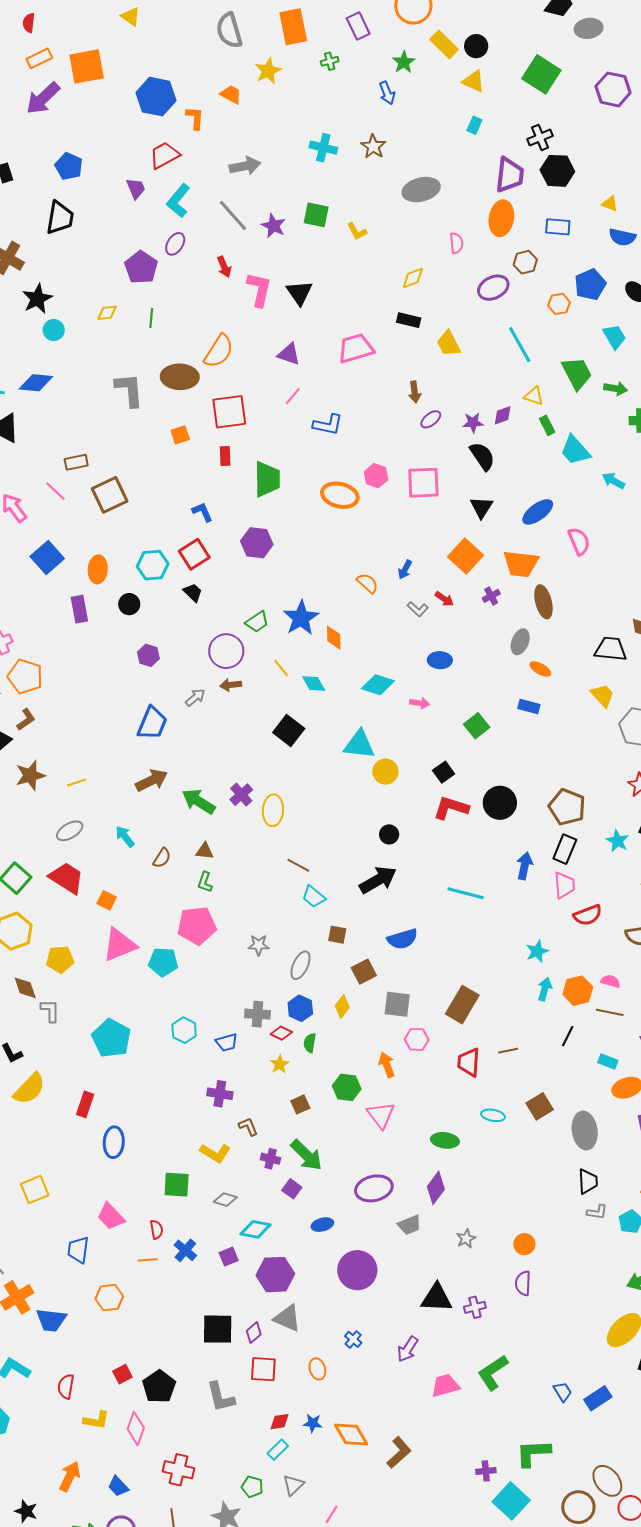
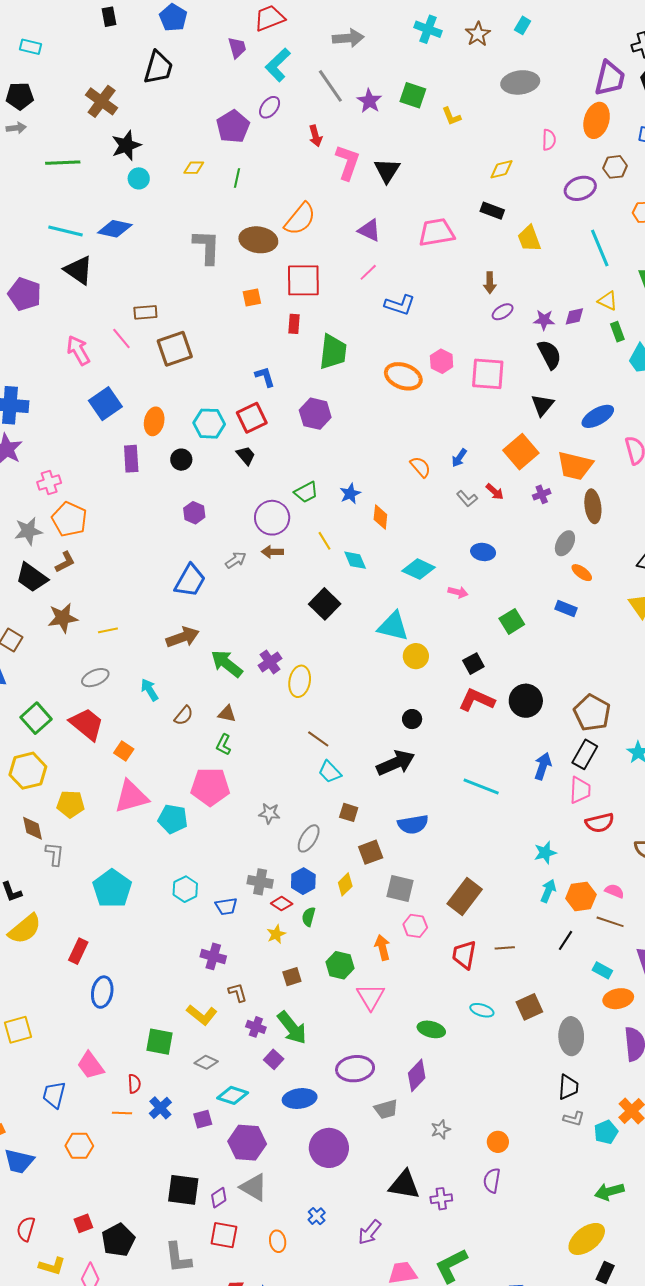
cyan rectangle: (474, 125) -> (523, 25), moved
blue star: (301, 618) -> (350, 494), size x0.6
blue ellipse: (322, 1225) -> (300, 1099), size x1.5

